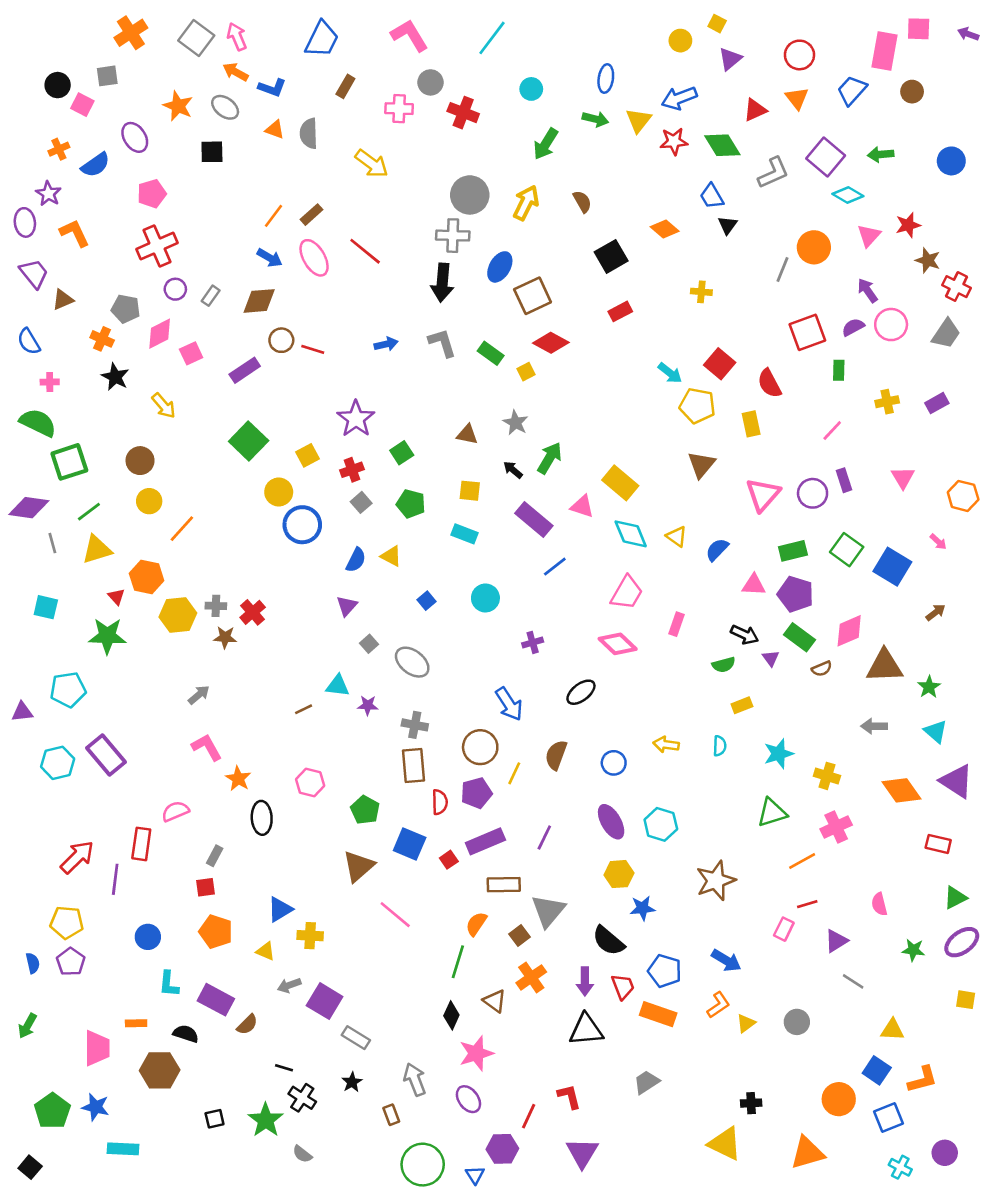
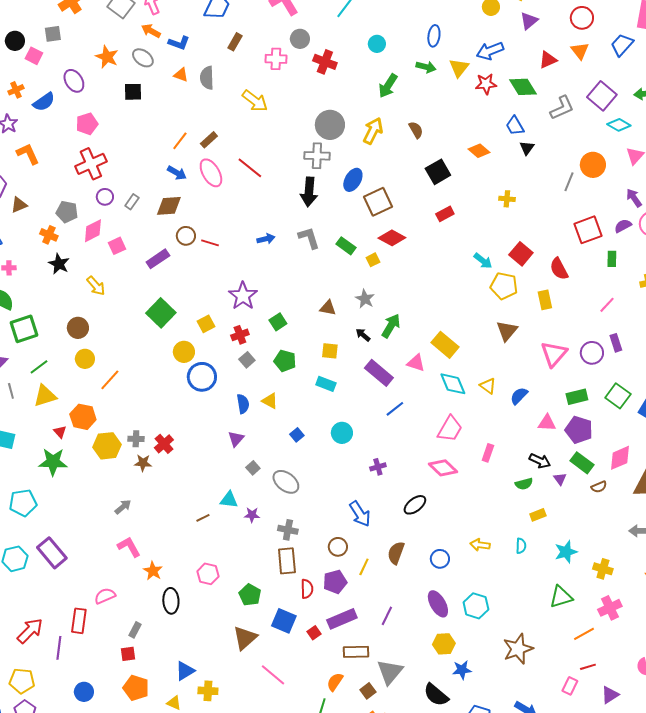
blue semicircle: (356, 560) -> (243, 404), turned -36
brown circle: (480, 747) -> (338, 547), size x0.7

